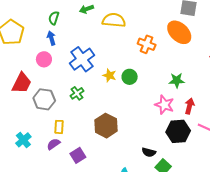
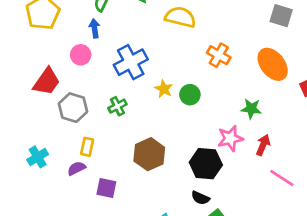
orange ellipse: (179, 32) -> (273, 64), moved
pink star: (164, 105) -> (230, 138), turned 30
black hexagon: (178, 131) -> (206, 164), moved
purple square: (78, 155) -> (106, 188), turned 35

